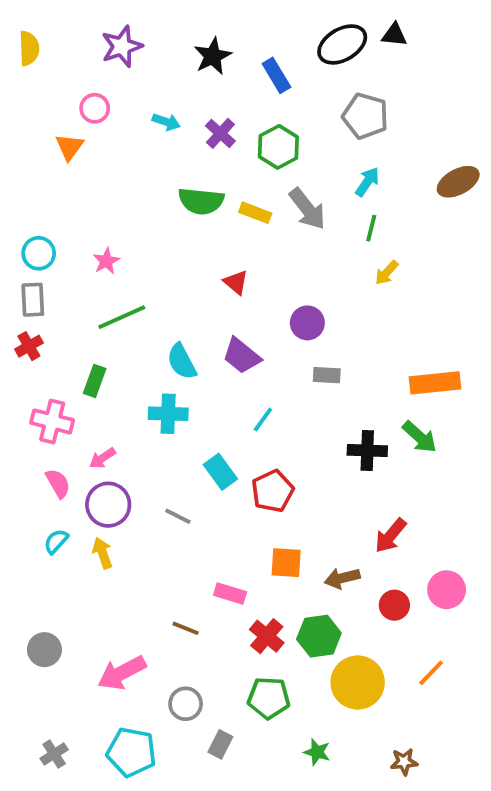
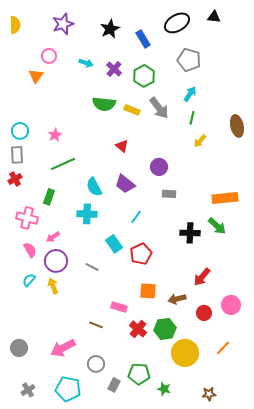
black triangle: (394, 35) -> (214, 17), moved
brown ellipse: (458, 182) -> (237, 126), moved, turned -75
gray circle: (44, 650) -> (19, 348), moved
green pentagon: (269, 698) -> (139, 374), moved

